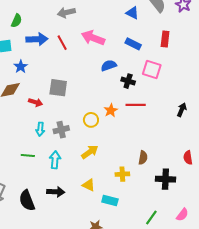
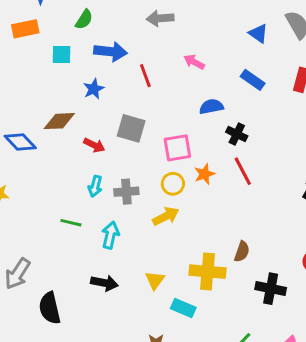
pink arrow: (93, 38) -> (194, 62), size x0.6
red line: (62, 43) -> (145, 76), moved
blue star: (21, 67) -> (94, 89), moved
pink square: (152, 69) -> (177, 148), moved, turned -36
red line: (136, 105) -> (243, 171), turned 54
yellow arrow: (90, 152) -> (166, 216), moved
yellow cross: (122, 174) -> (207, 272), size x1.6
yellow triangle: (89, 185) -> (155, 280), turned 32
black semicircle: (27, 201) -> (50, 308), moved

